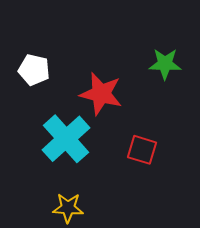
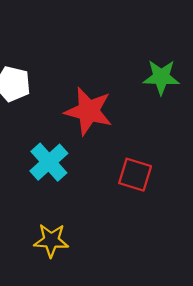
cyan cross: (66, 139) -> (49, 162), size x0.7

